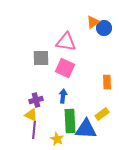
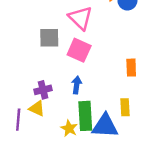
pink triangle: (66, 42) -> (80, 18), turned 35
yellow rectangle: (102, 114) -> (125, 107), turned -56
purple line: (34, 130) -> (18, 120), moved
yellow star: (57, 139) -> (69, 128), moved

